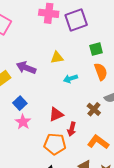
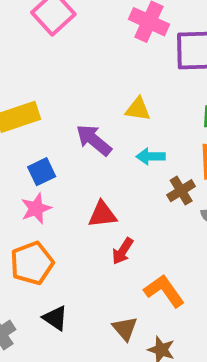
purple arrow: (26, 68) -> (94, 140), moved
brown cross: (94, 109) -> (181, 191), moved
orange pentagon: (55, 144) -> (32, 263), moved, turned 30

